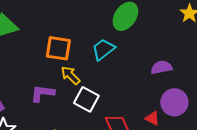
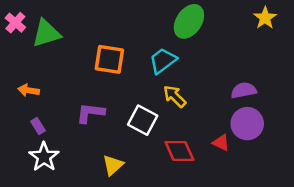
purple semicircle: (161, 67) -> (244, 90), moved
yellow arrow: (70, 75) -> (175, 96), moved

